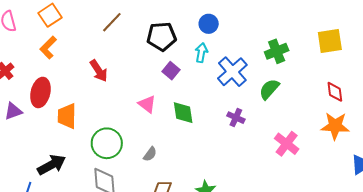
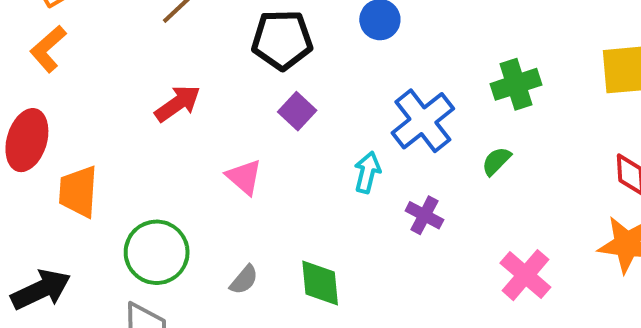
cyan arrow: (201, 53) -> (367, 172), moved
red arrow: (99, 71) -> (178, 103), moved, turned -95
green semicircle: (269, 89) -> (496, 161), size x0.7
green diamond: (183, 113) -> (320, 283), moved

